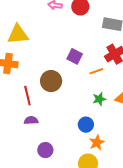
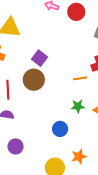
purple square: (75, 56) -> (40, 58), moved
orange star: (97, 143) -> (79, 156), moved

